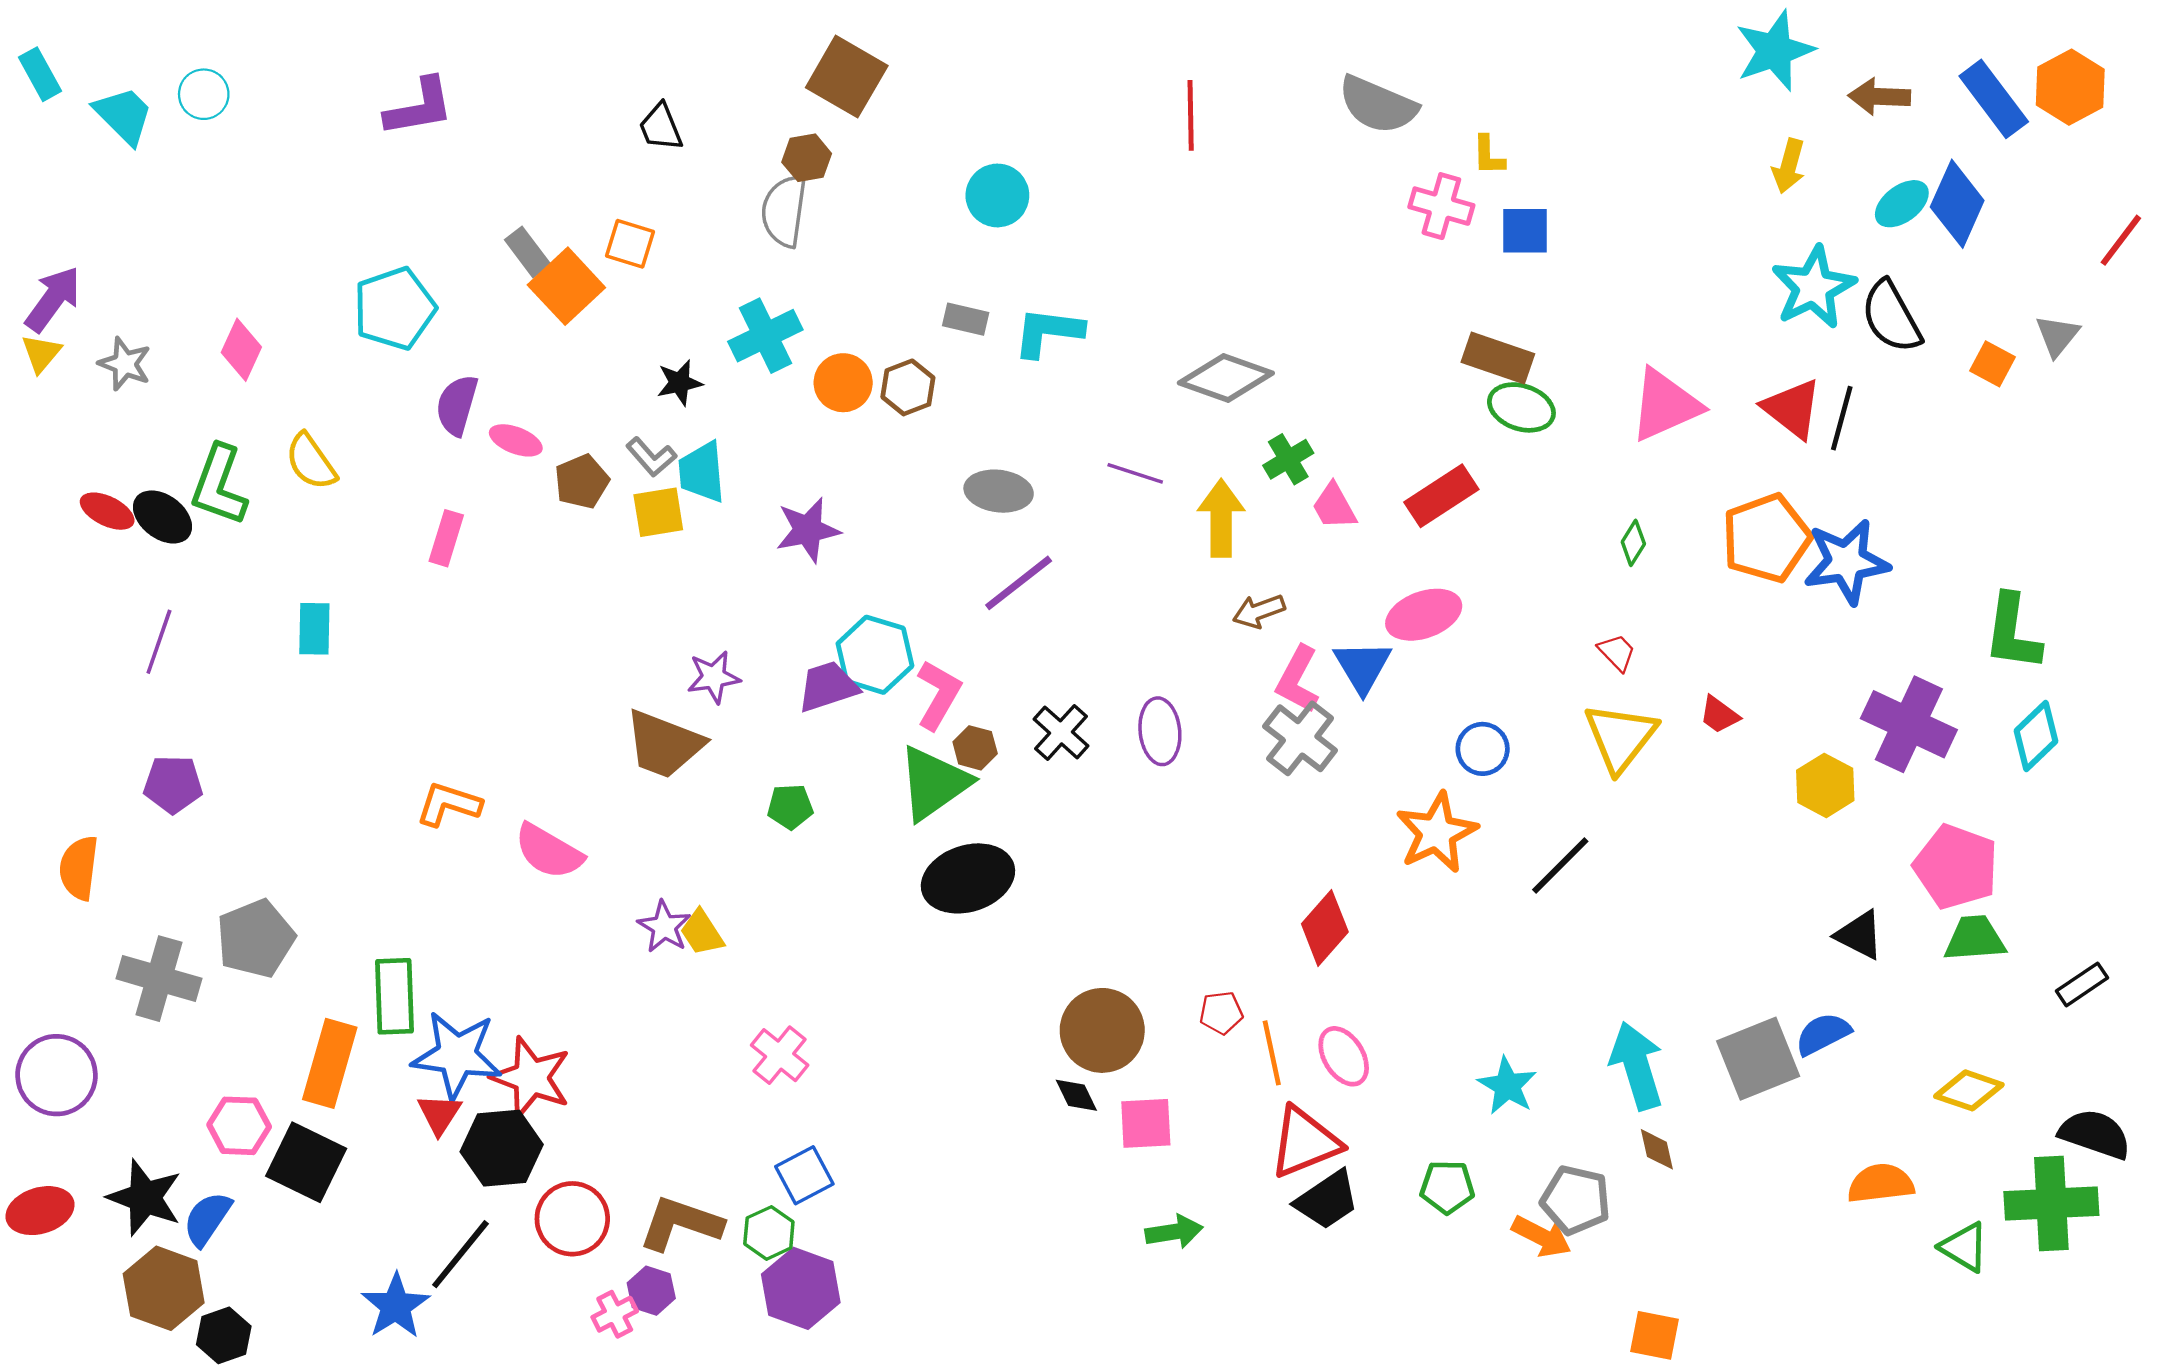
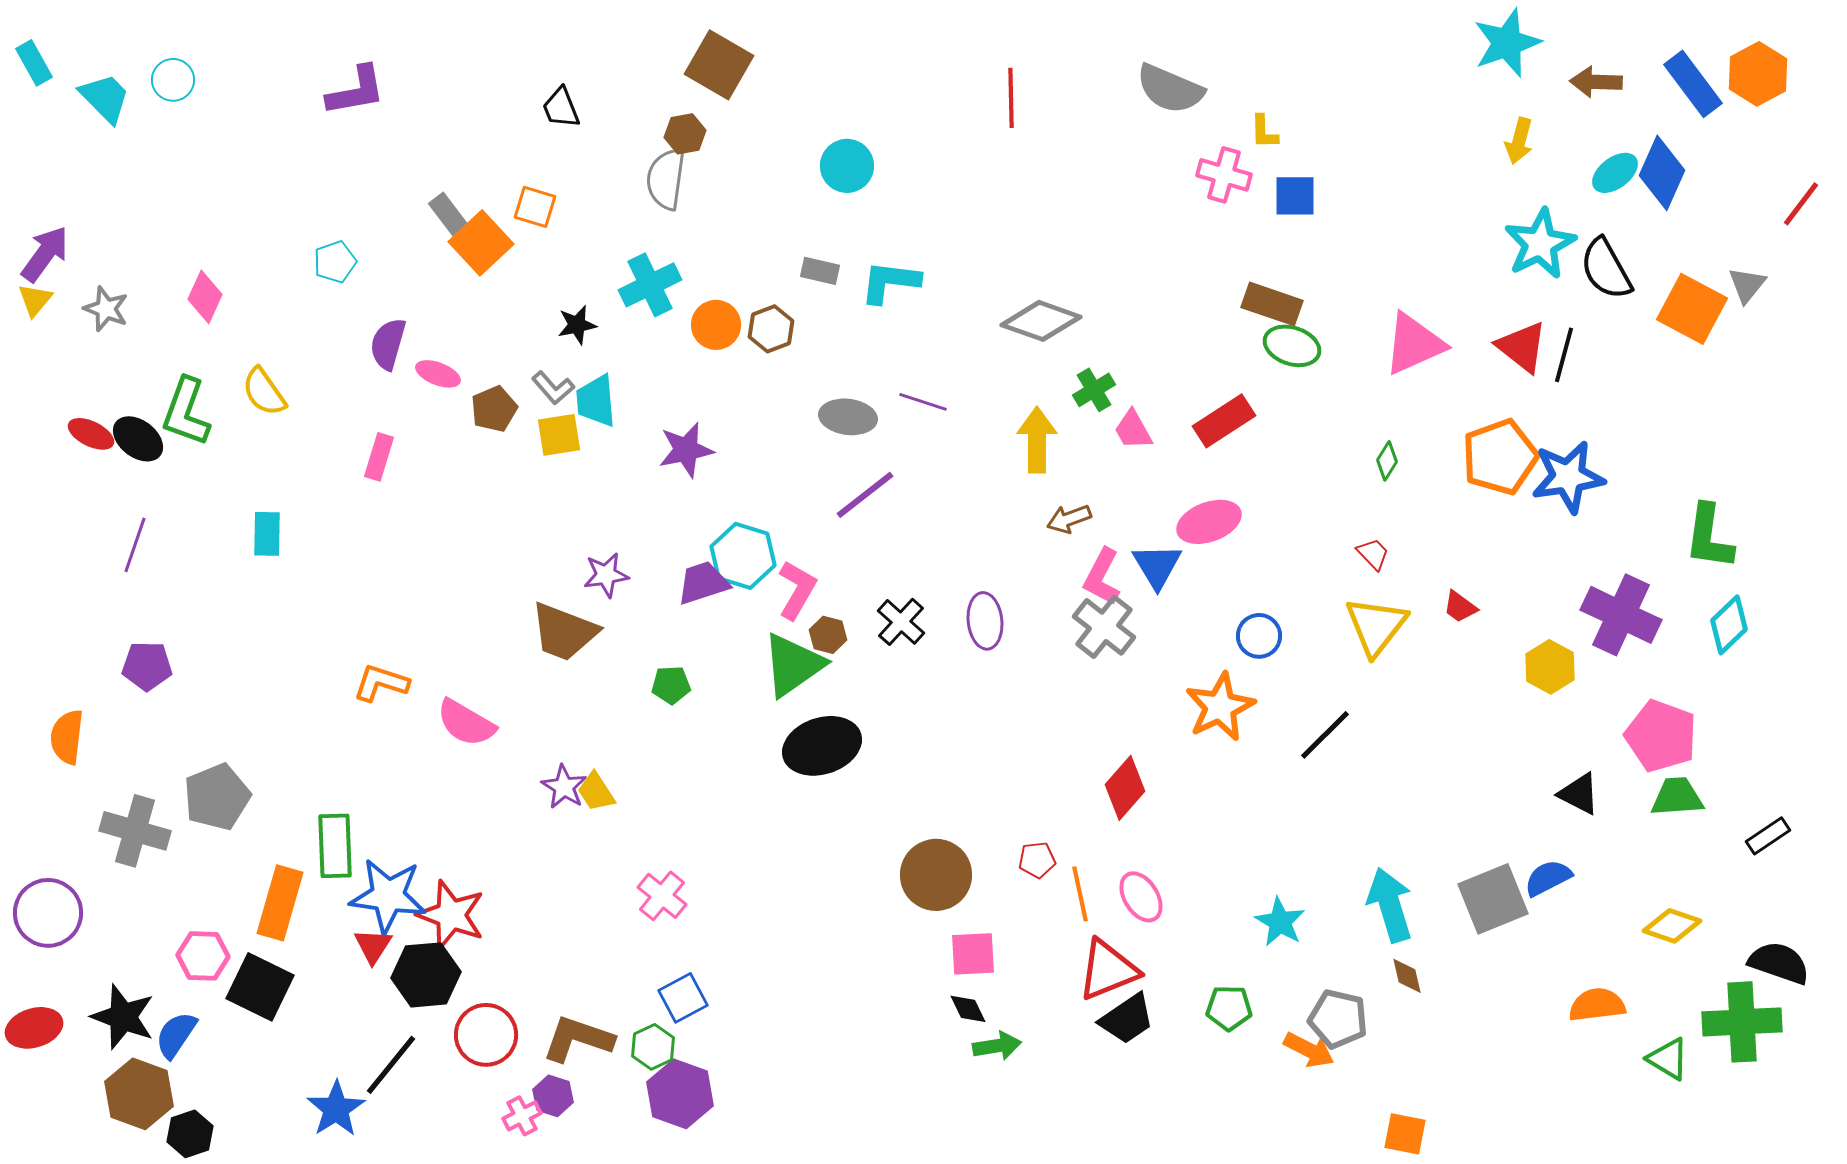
cyan pentagon: (394, 309) -> (335, 262), size x0.6
orange square: (1992, 364) -> (1692, 309), size x1.8
purple line: (1135, 473) -> (923, 402), moved
black diamond: (1076, 1095) -> (968, 1009), moved

